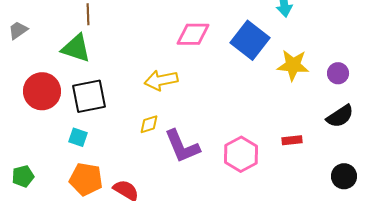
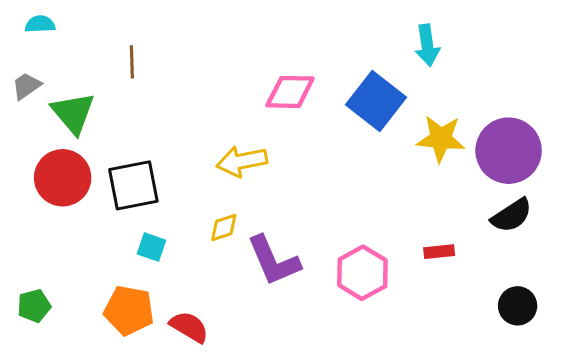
green triangle: (76, 48) -> (73, 113), moved, turned 32
purple circle: (338, 73) -> (509, 151), size x2.0
cyan square: (78, 137) -> (151, 247), moved

